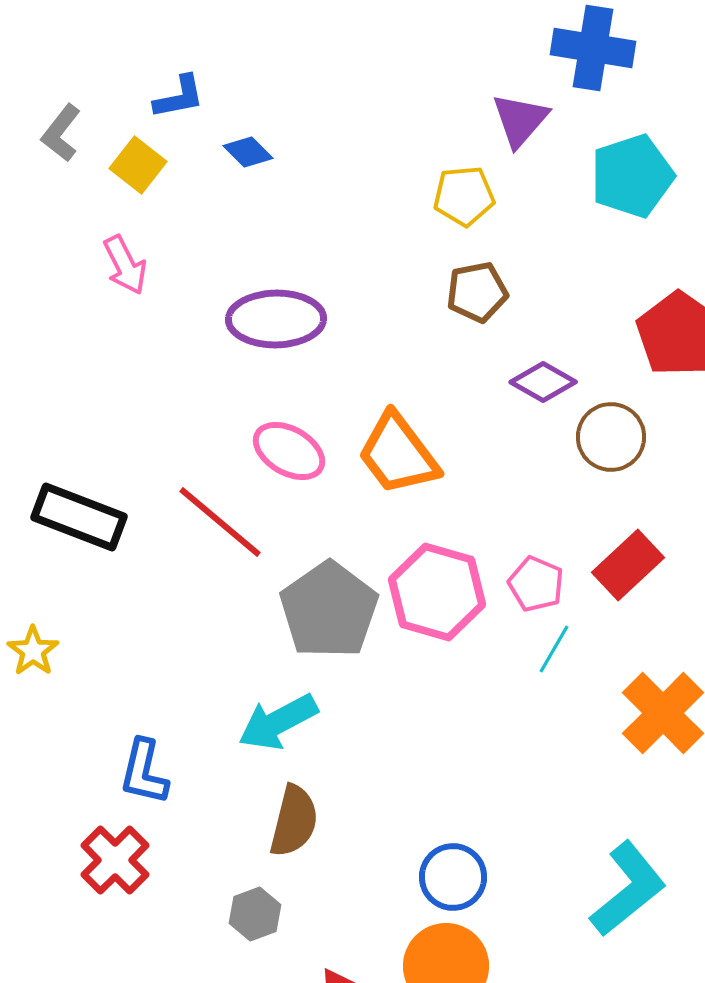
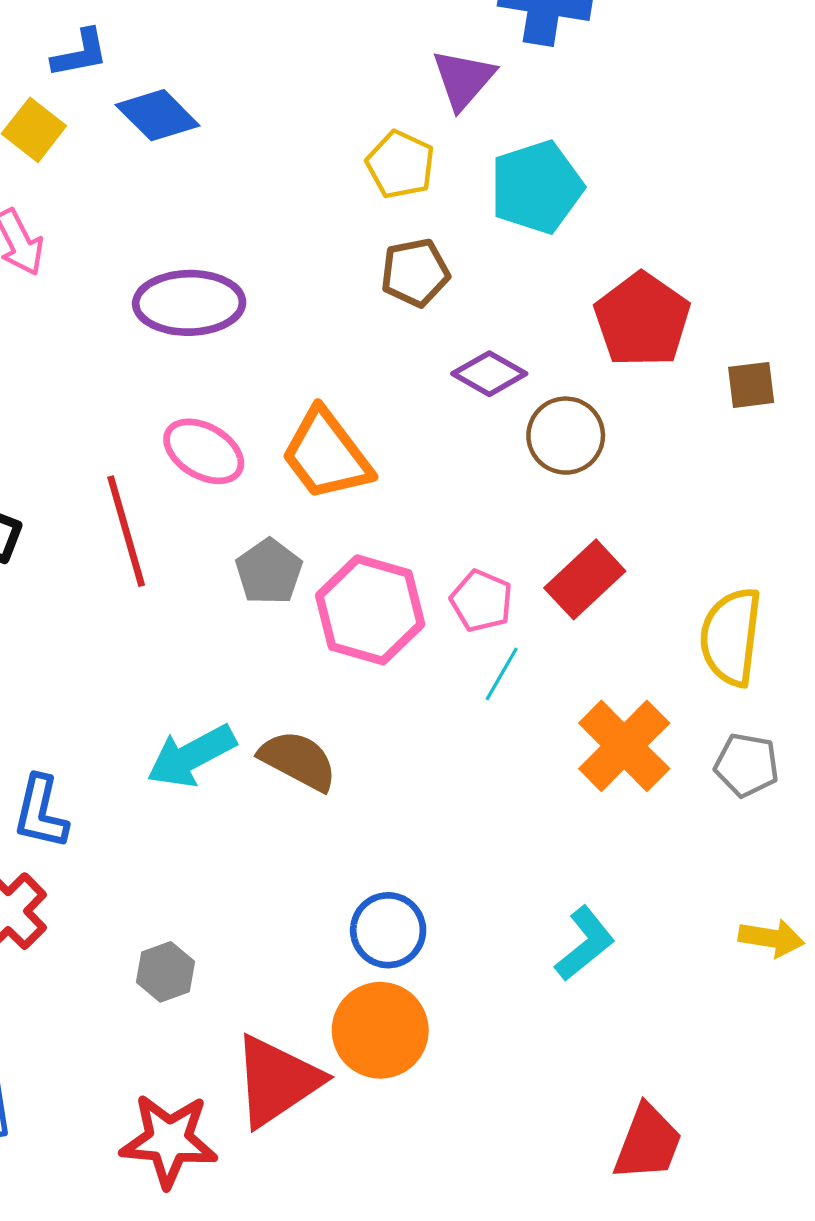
blue diamond: (248, 152) -> (158, 115), size x1.5
cyan pentagon: (632, 176) -> (536, 187), moved
yellow pentagon: (464, 196) -> (400, 165), turned 30
red line: (220, 522) -> (126, 531), turned 34
gray pentagon: (329, 610) -> (269, 572), moved, size x0.6
brown semicircle: (294, 821) -> (298, 760), moved, turned -76
cyan L-shape: (628, 889) -> (585, 944), size x0.7

